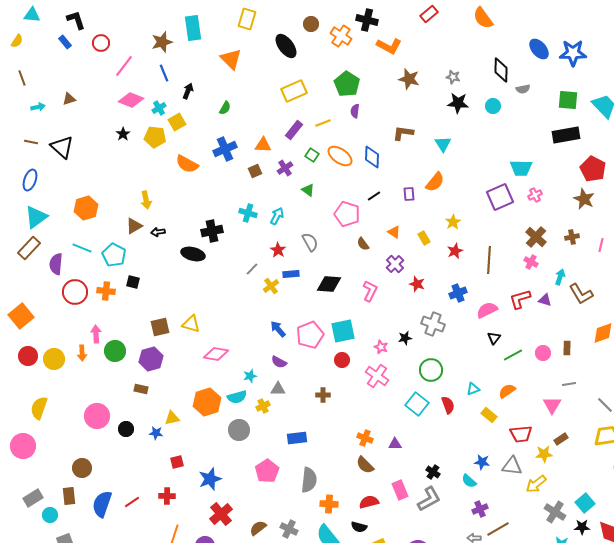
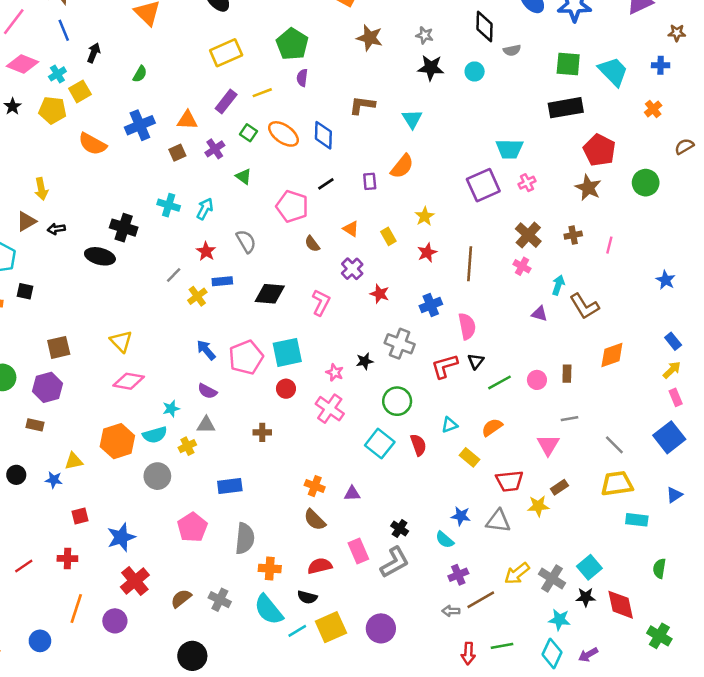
black cross: (212, 231) -> (124, 228), turned 30
red L-shape: (520, 299) -> (445, 366), moved
pink semicircle: (487, 310) -> (467, 326), turned 105
yellow triangle: (191, 324) -> (121, 341), moved, turned 30
yellow arrow: (536, 484) -> (517, 573), moved

